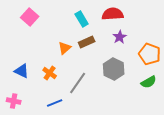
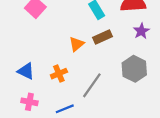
orange cross: (50, 73) -> (59, 74), turned 32
pink cross: (14, 101) -> (29, 102), moved

